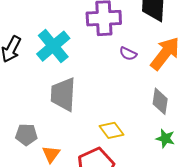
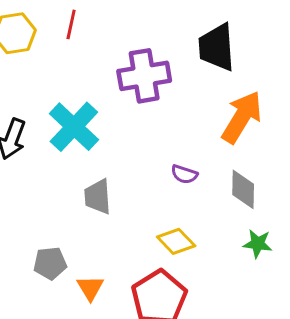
purple semicircle: (128, 54) -> (184, 174), moved
gray trapezoid: (63, 94) -> (98, 197), size x0.7

